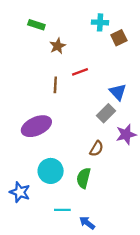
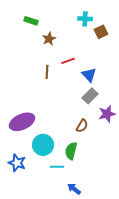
blue triangle: (118, 92) -> (89, 75), moved
purple ellipse: (36, 126) -> (22, 122), moved
cyan line: (62, 210) -> (57, 167), moved

